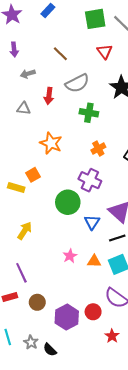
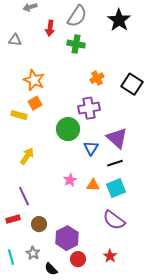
gray semicircle: (77, 83) -> (77, 16), turned -30
gray triangle: (24, 108) -> (15, 40), moved
green cross: (89, 113) -> (76, 44), moved
orange star: (51, 143) -> (34, 80), moved
purple cross: (90, 180) -> (89, 108), turned -35
red circle: (93, 312) -> (78, 259), moved
gray star: (31, 342) -> (33, 253), moved

